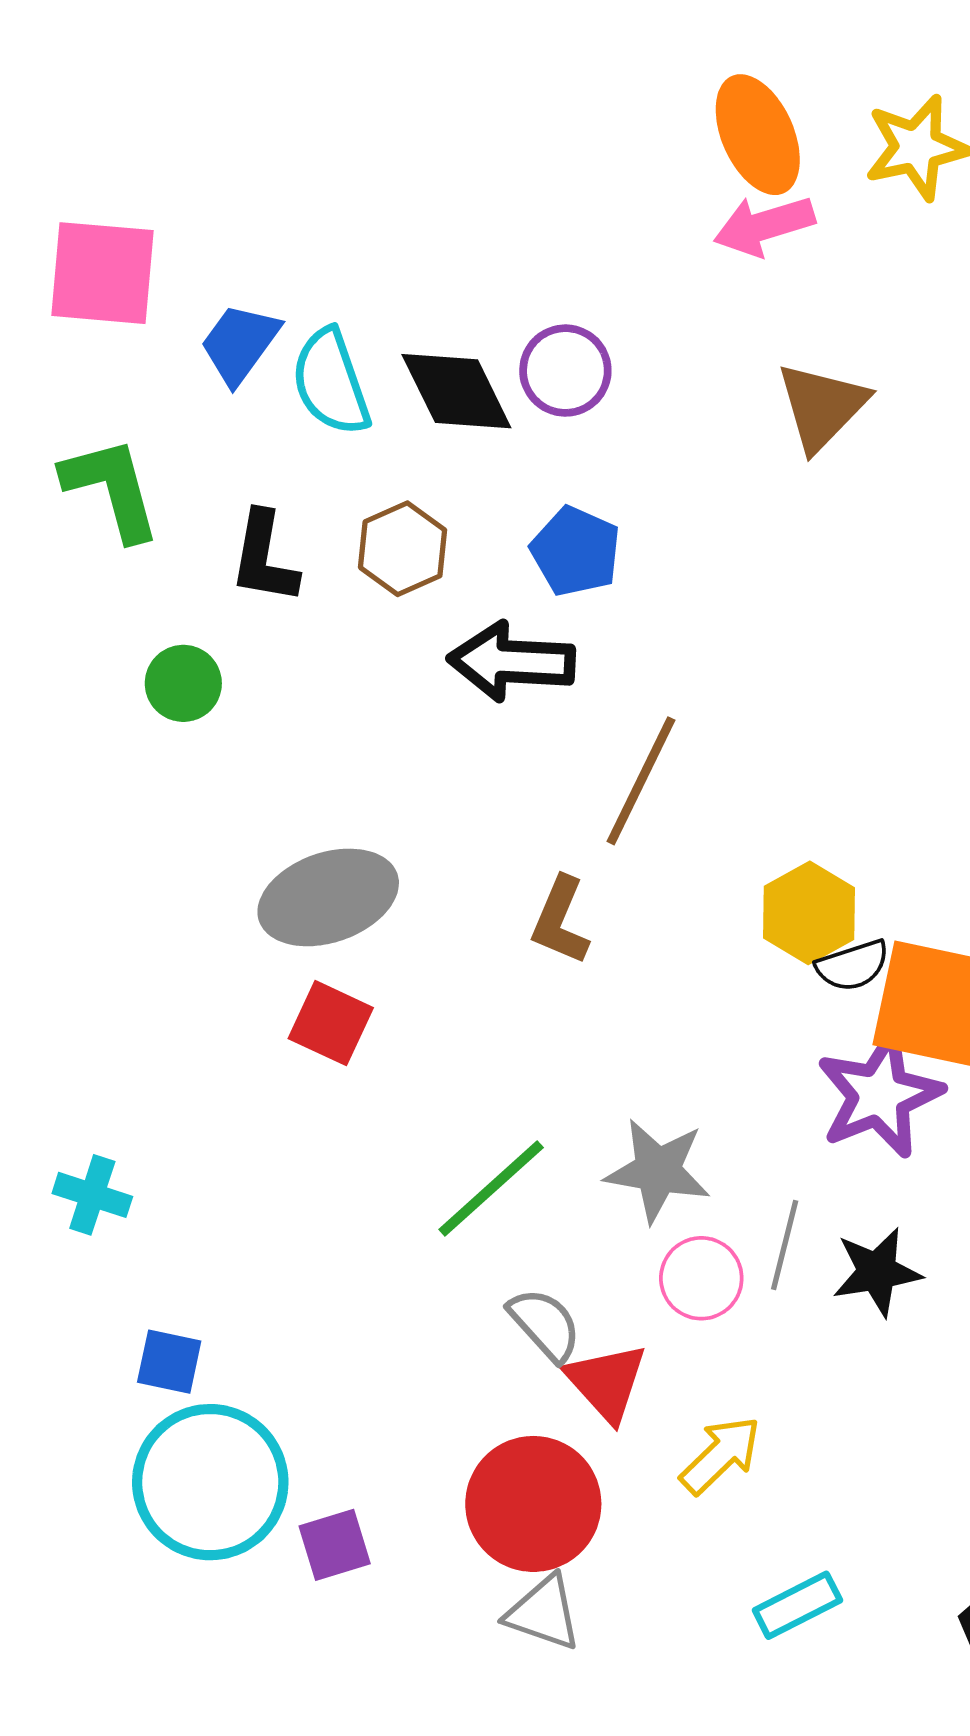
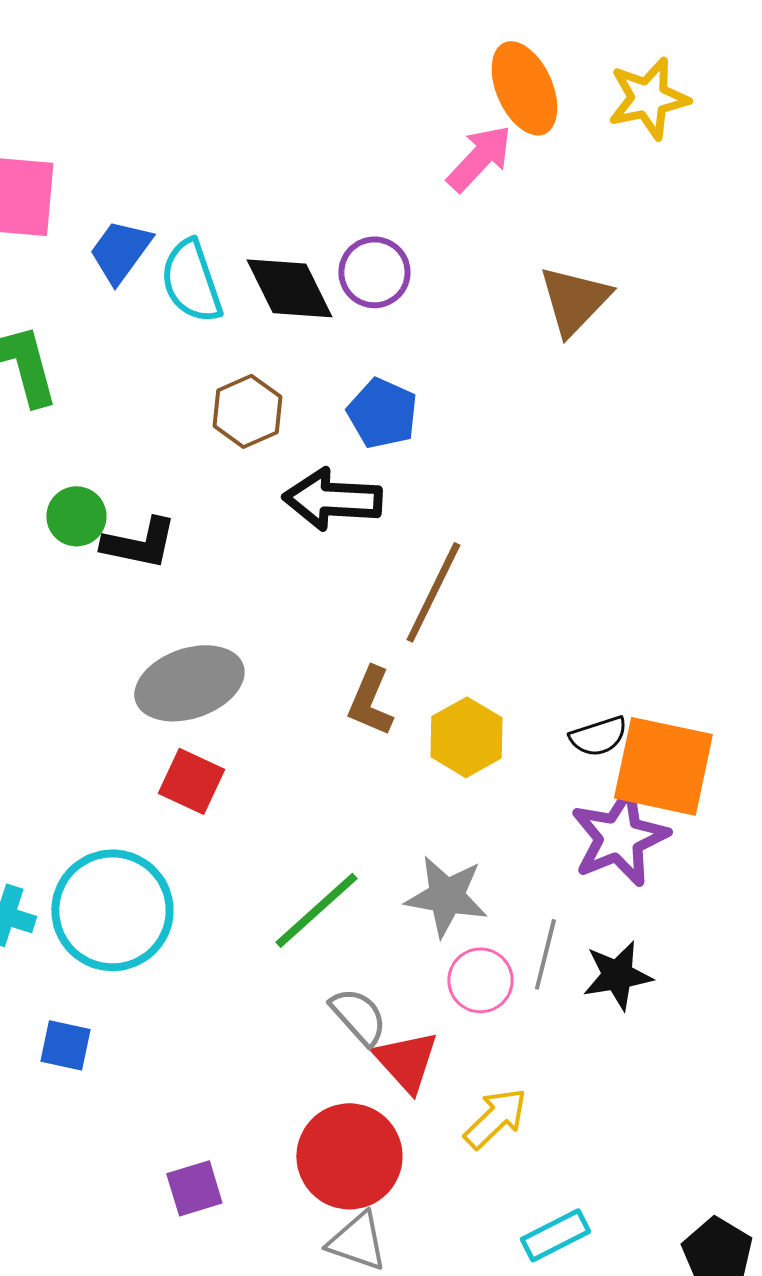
pink arrow: (764, 226) -> (479, 158), moved, turned 150
black L-shape: (264, 558) -> (139, 543), moved, turned -88
yellow hexagon: (809, 913) -> (466, 737), moved
cyan circle: (210, 1482) -> (112, 910), moved

